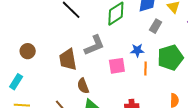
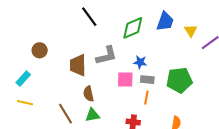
gray rectangle: (156, 26) -> (147, 80), moved, turned 56
blue star: (137, 50) -> (140, 62), moved
orange line: (145, 69) -> (146, 98), moved

